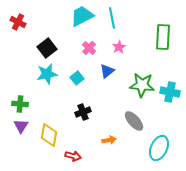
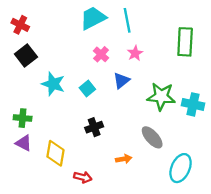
black square: (47, 48) -> (26, 56), moved
cyan star: (47, 74) -> (53, 84), turned 30
purple triangle: (21, 126) -> (24, 143), turned -35

